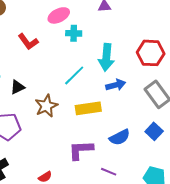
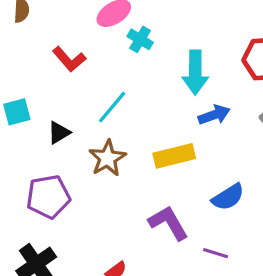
cyan cross: (74, 33) -> (140, 39), turned 35
cyan line: (74, 75) -> (112, 107), moved
purple L-shape: (81, 150) -> (168, 223), turned 68

